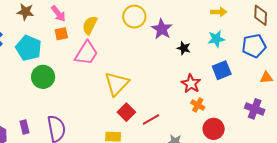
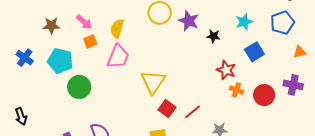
red circle: (214, 129) -> (264, 95), moved

